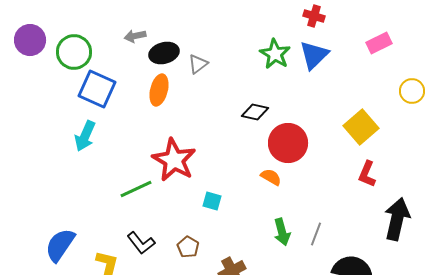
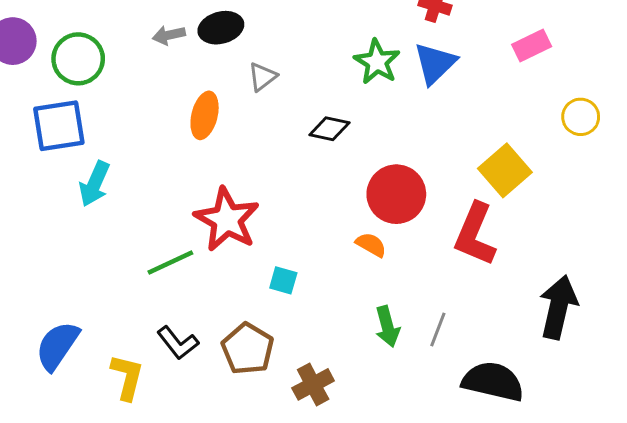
black ellipse: (164, 53) -> (221, 28), moved
blue square: (97, 89) -> (59, 126), moved, turned -33
black diamond: (255, 112) -> (329, 129), moved
red L-shape: (367, 174) -> (475, 234), moved, size x1.6
brown pentagon: (188, 247) -> (248, 349), size x1.6

